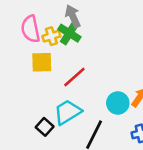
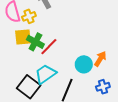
green cross: (69, 33) -> (35, 42), moved
black square: (45, 127) -> (29, 87), size x1.6

